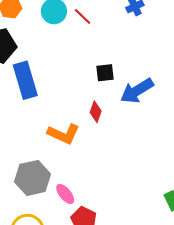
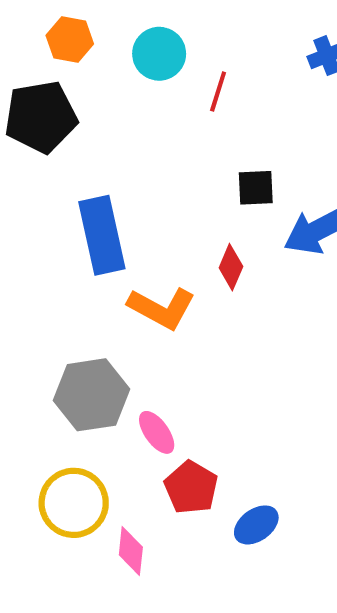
red line: (83, 17) -> (218, 92), moved, turned 60
blue rectangle: (25, 80) -> (102, 235), moved

